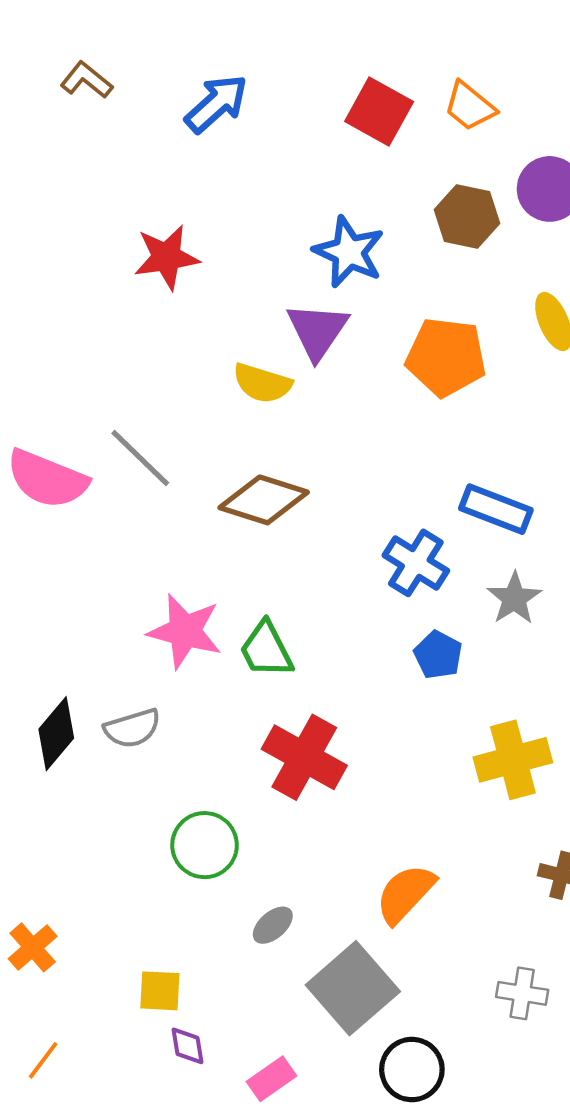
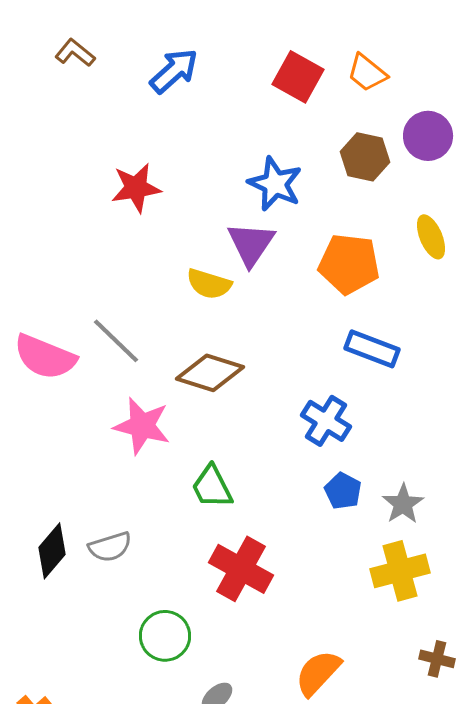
blue rectangle: (496, 509) -> (372, 349), moved
gray star: (514, 598) -> (403, 504), moved
pink star: (185, 631) -> (142, 426), moved

